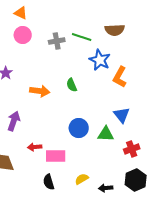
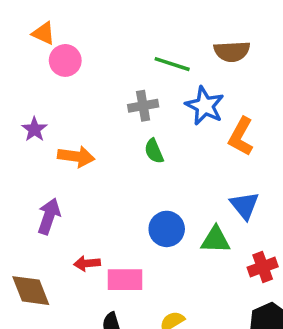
orange triangle: (21, 13) -> (43, 33), moved
gray cross: (57, 41) -> (143, 106), moved
orange arrow: (40, 91) -> (76, 156), moved

